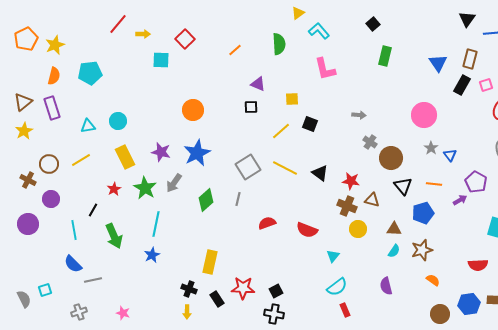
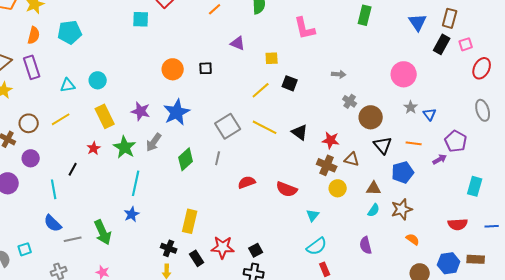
black square: (251, 107) -> (206, 68), moved
green arrow: (114, 236) -> (103, 232), moved

